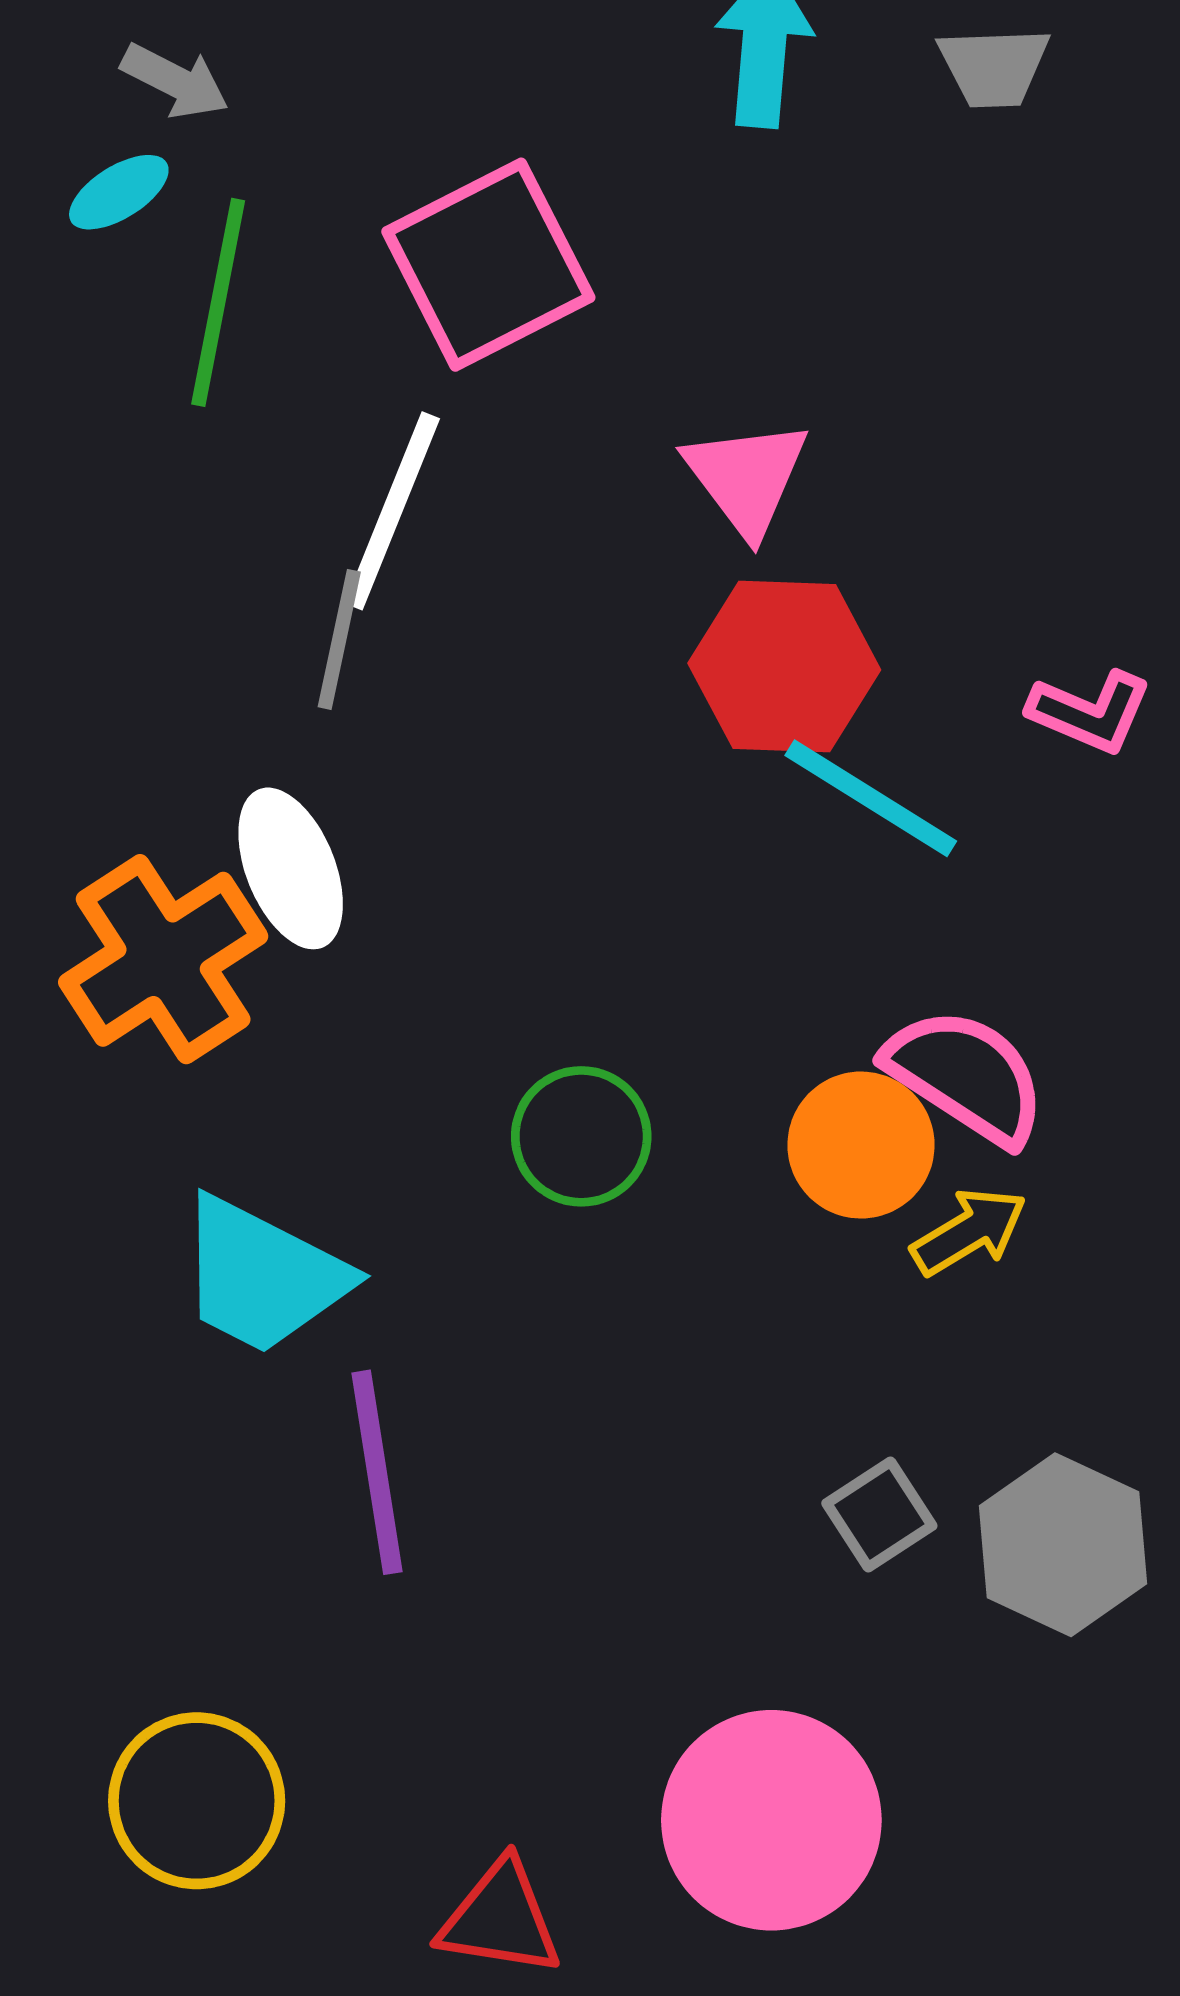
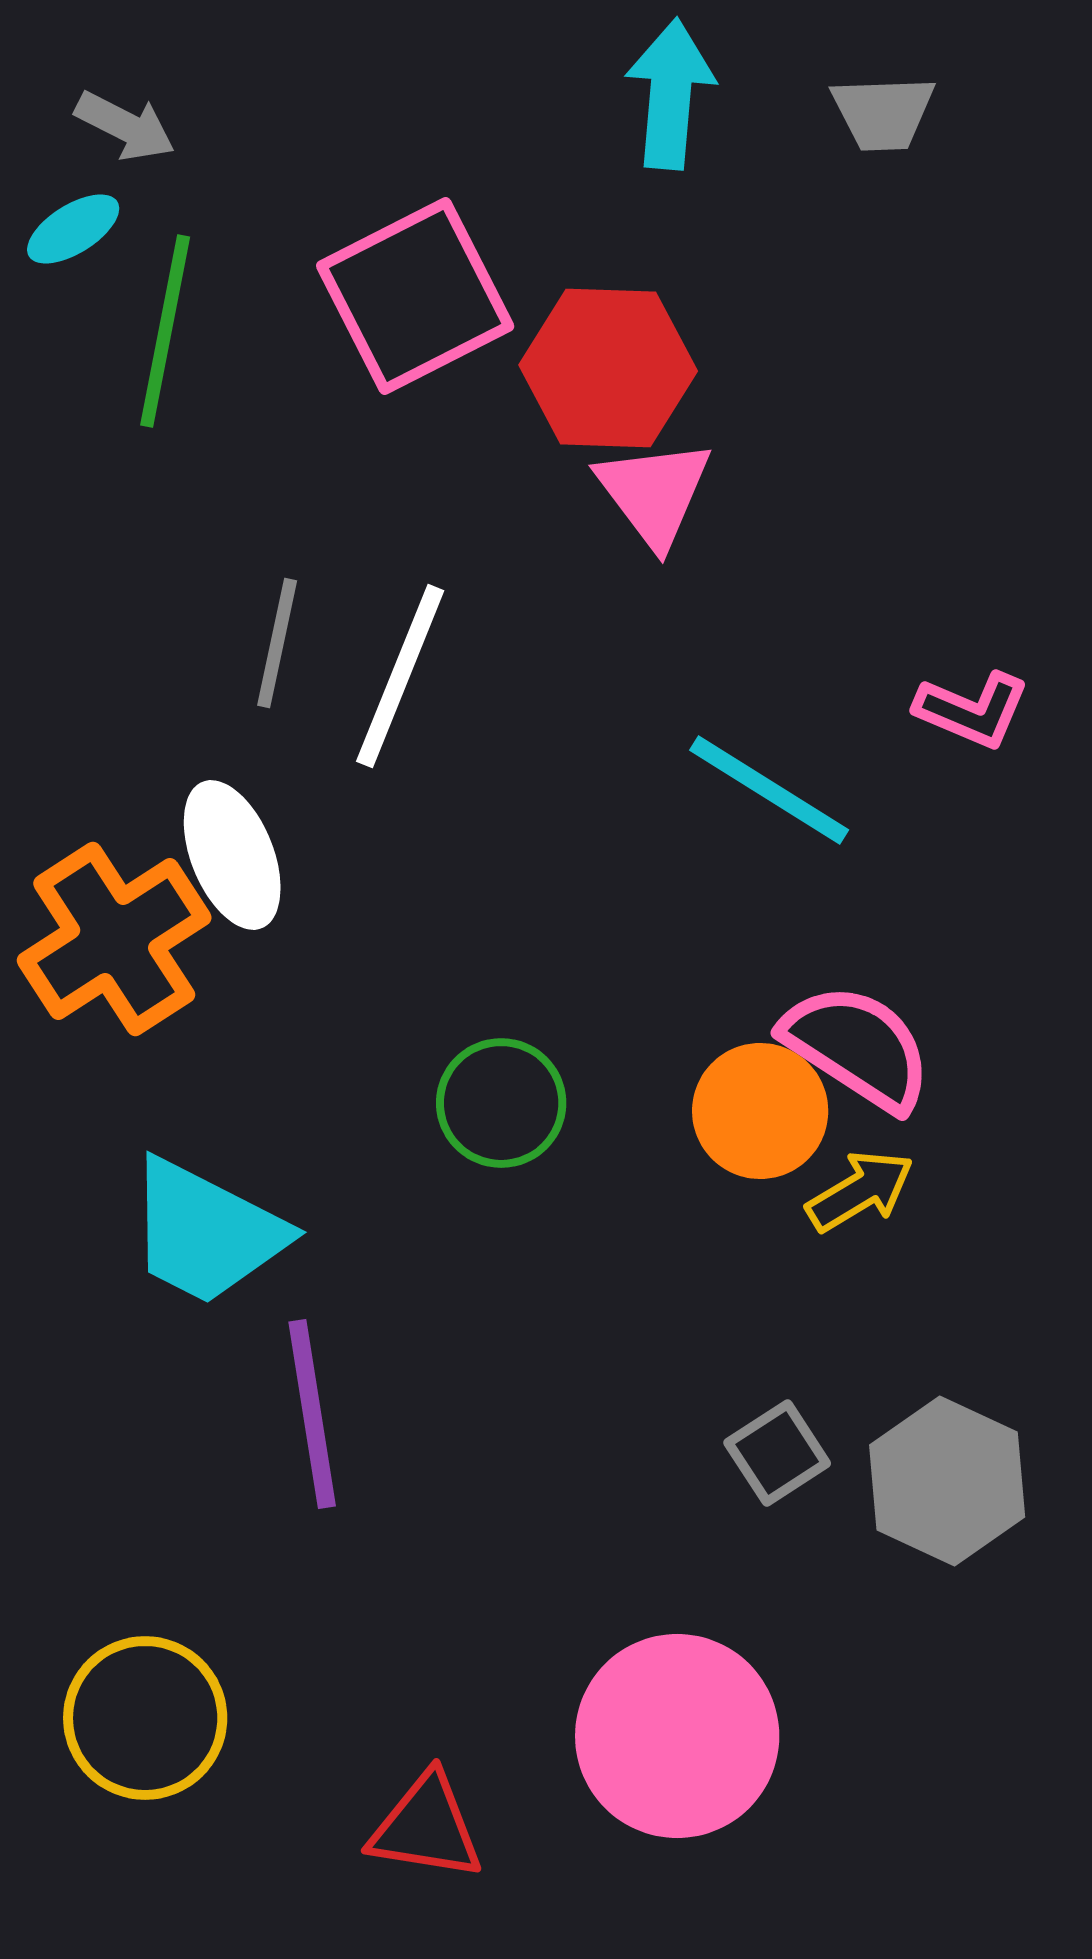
white line: (392, 511) -> (400, 676), moved
red hexagon: (784, 666) -> (608, 368), moved

